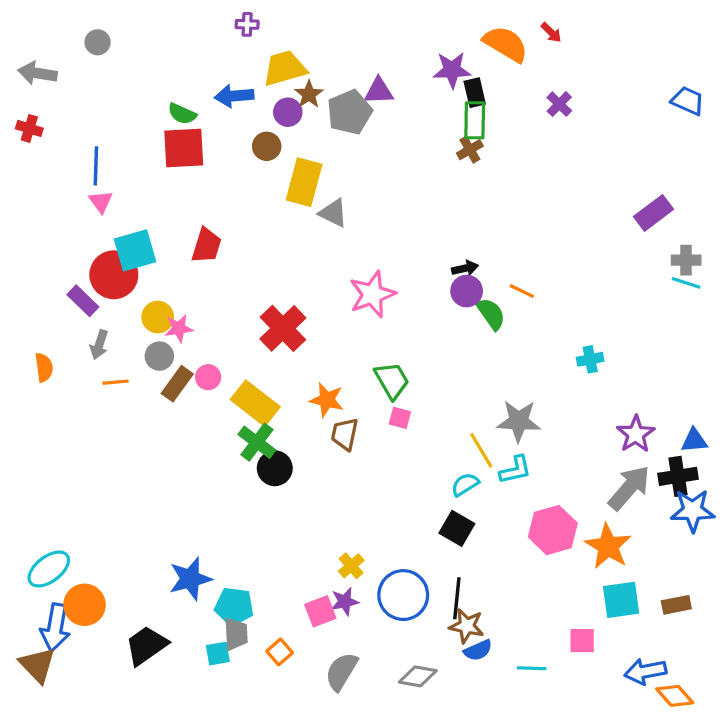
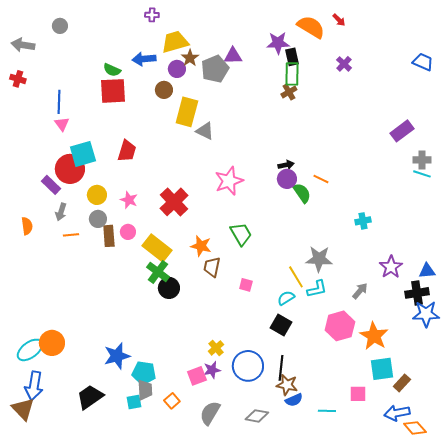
pink star: (179, 328) -> (129, 200), moved, turned 30
brown rectangle: (177, 384) -> (109, 236), turned -40
pink square: (400, 418) -> (246, 285), moved
gray arrow: (629, 488) -> (360, 291), moved, size x0.6
orange circle: (85, 605) -> (52, 343), moved
brown rectangle: (676, 605) -> (402, 383), moved, turned -36

